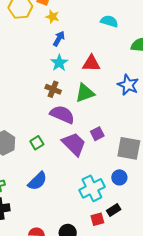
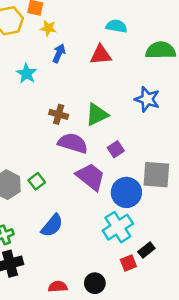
cyan star: (59, 63) -> (27, 74), moved
red triangle: (91, 63) -> (101, 55), moved
purple square: (97, 134) -> (116, 149), moved
green square: (37, 143) -> (37, 181), moved
blue circle: (119, 177) -> (126, 192), moved, size x1.6

